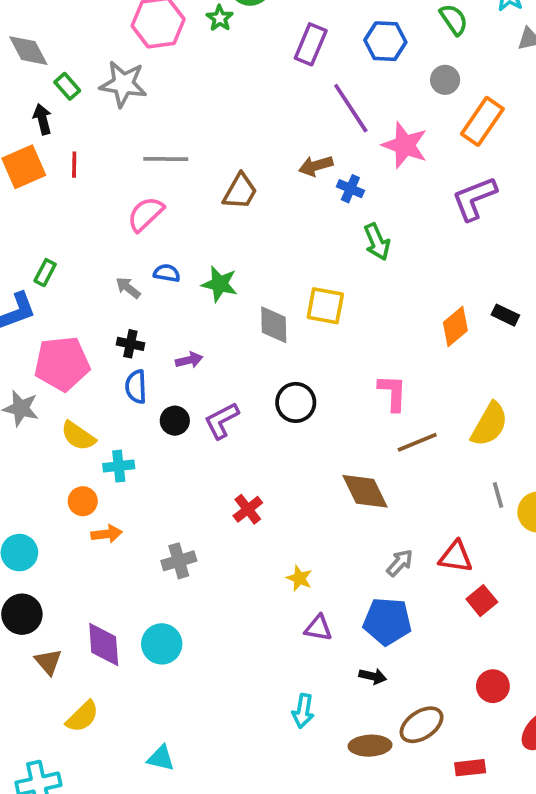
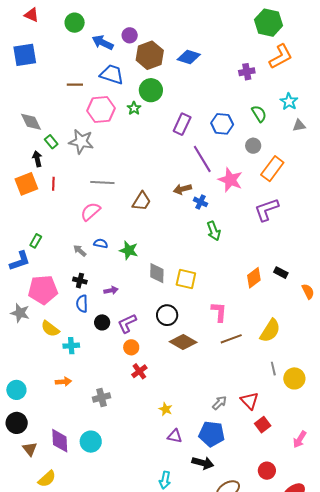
yellow square: (325, 306) -> (186, 279), moved
brown diamond: (365, 491) -> (183, 342), moved, turned -36
orange circle: (83, 501) -> (131, 347), moved
red triangle: (456, 557) -> (250, 401), turned 36
black arrow: (373, 676) -> (203, 463), size x1.5

